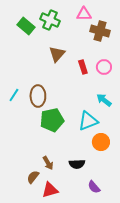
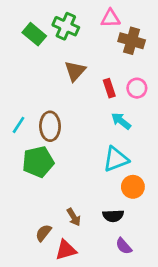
cyan arrow: (104, 100) -> (121, 121), moved
green pentagon: (52, 120) -> (38, 162), moved
brown arrow: (48, 163) -> (74, 217), moved
black semicircle: (77, 164) -> (113, 216), moved

